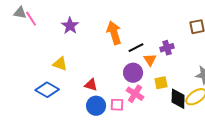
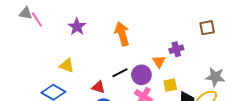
black line: (136, 48) -> (120, 73), moved

